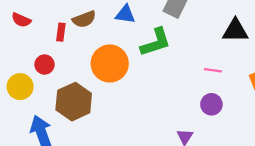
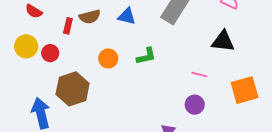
green L-shape: (156, 42) -> (146, 56), moved, size x0.7
orange circle: (110, 63) -> (108, 58), size x0.6
yellow circle: (20, 87) -> (26, 46), moved

